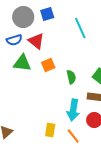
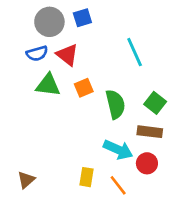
cyan line: (80, 28) -> (135, 52), moved
green semicircle: (71, 77) -> (115, 104), size x1.5
cyan arrow: (73, 110) -> (118, 150), turned -75

